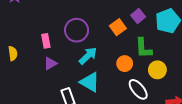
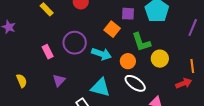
purple square: (138, 16) -> (128, 14), turned -32
pink rectangle: (46, 41) -> (48, 52), moved
cyan arrow: (88, 56) -> (102, 54), moved, turned 78
white ellipse: (138, 89) -> (135, 83), moved

